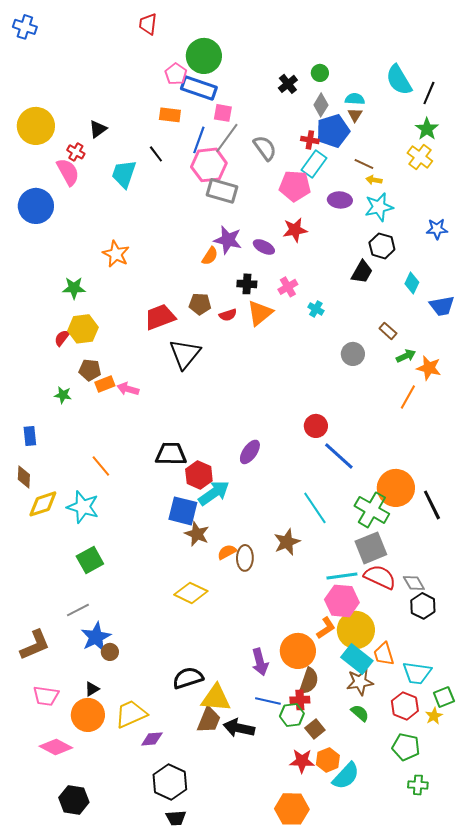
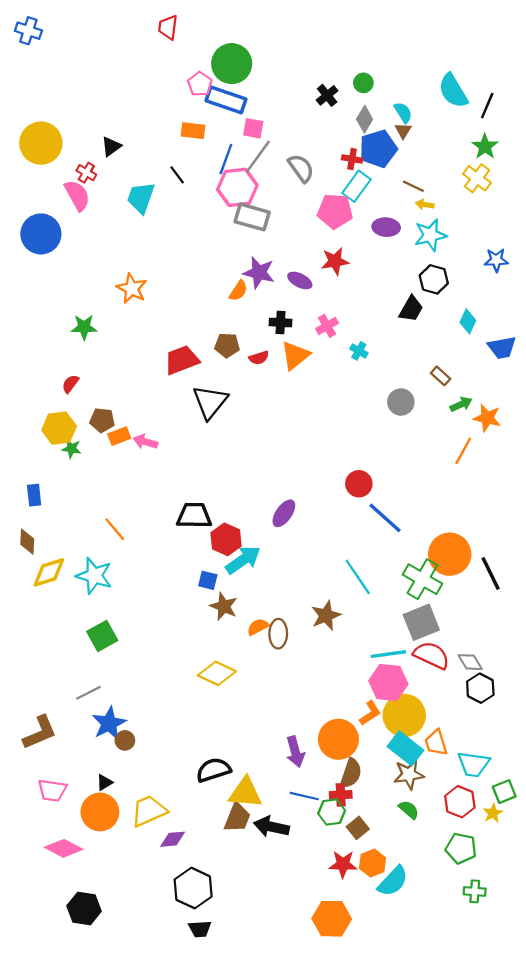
cyan semicircle: (355, 99) -> (403, 112), turned 54
yellow hexagon: (83, 329) -> (59, 428), moved
blue square: (183, 511) -> (208, 580), size x0.6

